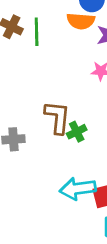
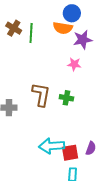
green cross: (77, 132) -> (66, 98), moved, turned 32

